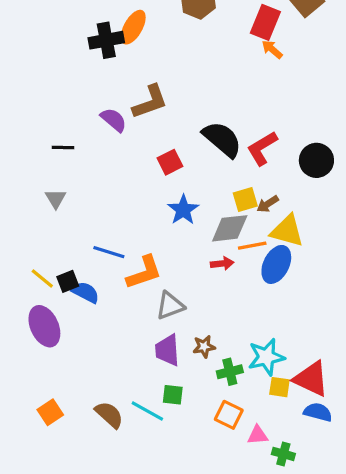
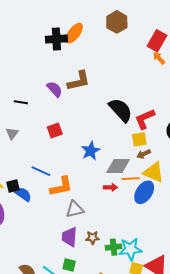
red square: (170, 162) -> (55, 130), moved
yellow square: (245, 199) -> (139, 139), moved
green cross: (230, 372) -> (114, 247), moved

